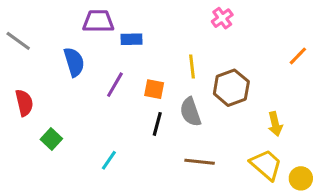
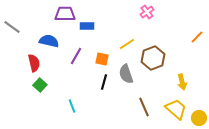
blue semicircle: (74, 62) -> (49, 41), turned -60
yellow line: (192, 67) -> (127, 44), turned 63
red semicircle: (24, 103) -> (34, 63), moved
green square: (51, 139) -> (40, 85), moved
cyan line: (109, 160) -> (72, 106), turned -56
brown line: (200, 162) -> (144, 107), moved, turned 60

